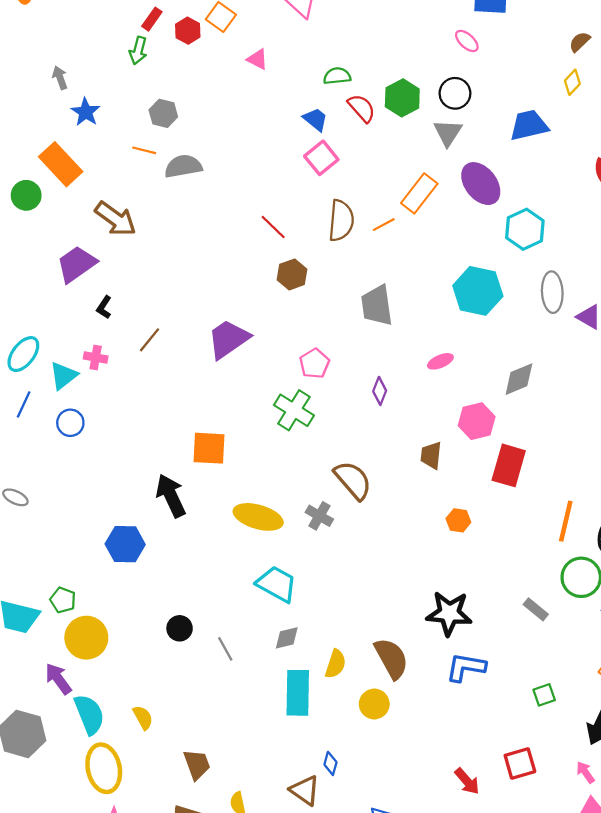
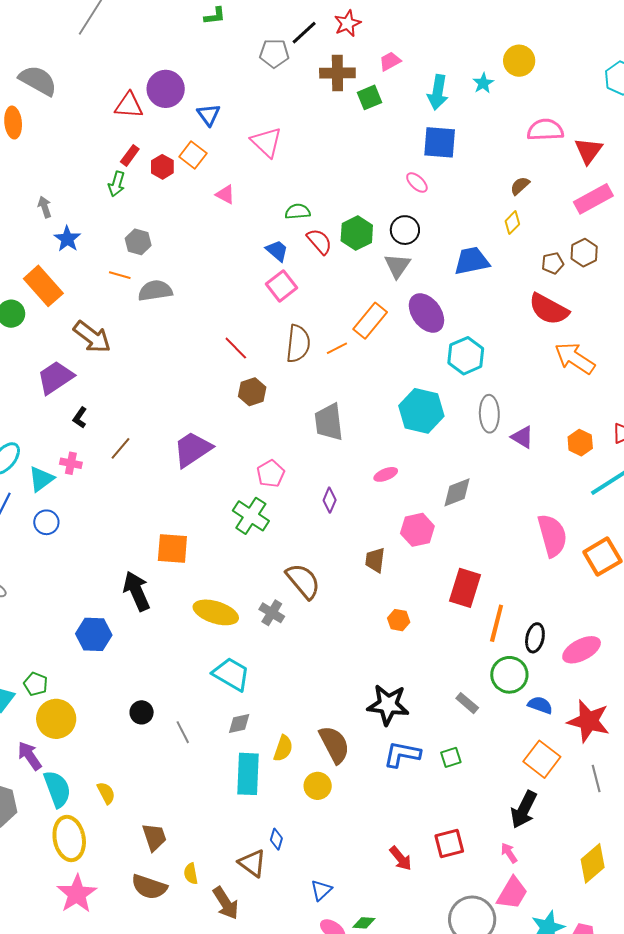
red rectangle: (509, 465) -> (465, 588), moved
green square: (544, 695) -> (451, 757), moved

